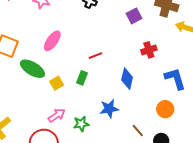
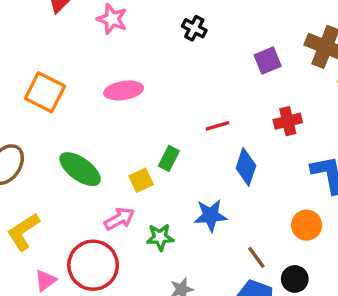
pink ellipse: (52, 41) -> (124, 90), turned 40
red line: (95, 56) -> (217, 126), moved
green ellipse: (32, 69) -> (80, 169), moved
yellow square: (57, 83) -> (141, 180), moved

